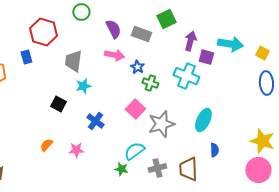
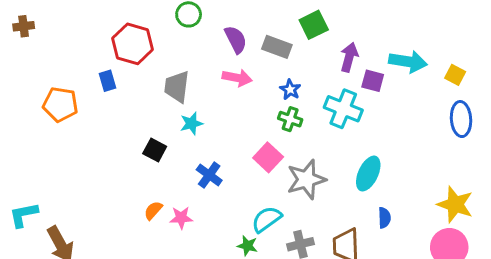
blue star: (137, 67) -> (290, 90), moved
orange semicircle: (46, 145) -> (153, 210), moved

